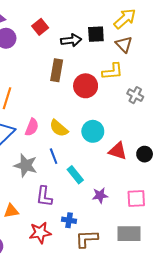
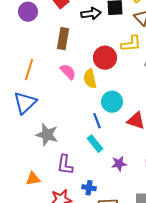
brown rectangle: (57, 70) -> (63, 39), moved
pink semicircle: (32, 127) -> (68, 72), moved, turned -66
yellow semicircle: (59, 128) -> (90, 79), moved, turned 36
blue line: (54, 156) -> (97, 121), moved

